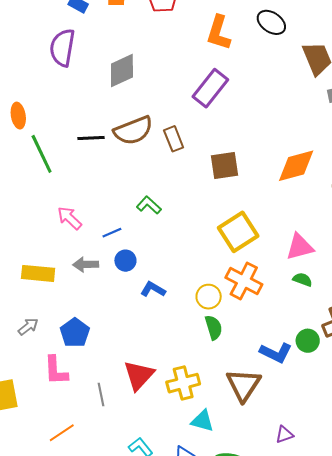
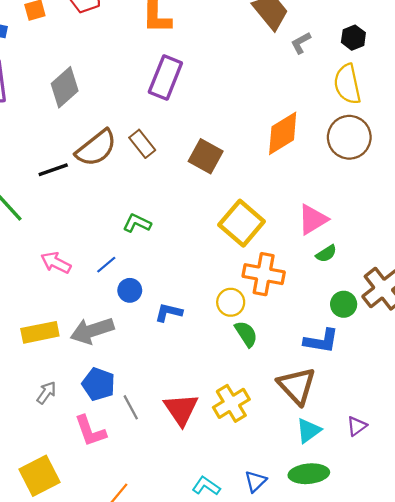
brown square: (225, 166) -> (206, 156), turned -36
gray arrow: (86, 264) -> (92, 331), moved, size x1.5
green semicircle: (303, 280) -> (326, 254), turned 144
green circle: (308, 341) -> (344, 304), moved
gray line: (101, 395) -> (131, 407), moved
cyan triangle: (202, 421) -> (309, 431), moved, turned -35

